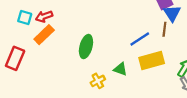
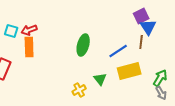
orange rectangle: (44, 35) -> (29, 47), turned -48
green ellipse: (86, 47) -> (83, 45), moved
green triangle: (120, 69) -> (100, 79), turned 32

